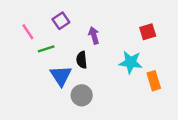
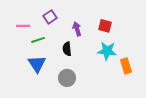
pink line: (28, 32) -> (23, 26), turned -56
red square: (148, 32) -> (105, 26), moved, turned 32
blue triangle: (61, 76) -> (37, 64), moved

